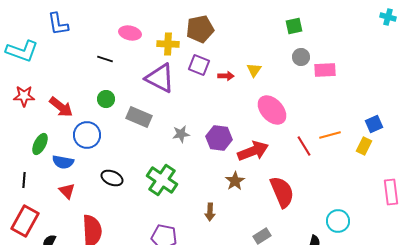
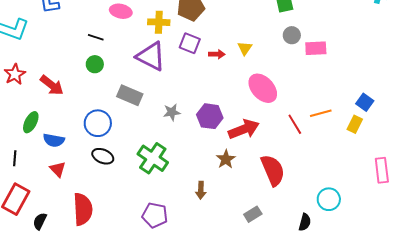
red star: (24, 96) -> (15, 74), turned -30
green circle: (106, 99) -> (95, 64), moved
blue square: (374, 124) -> (365, 102), turned -30
blue circle: (87, 135) -> (98, 123), moved

